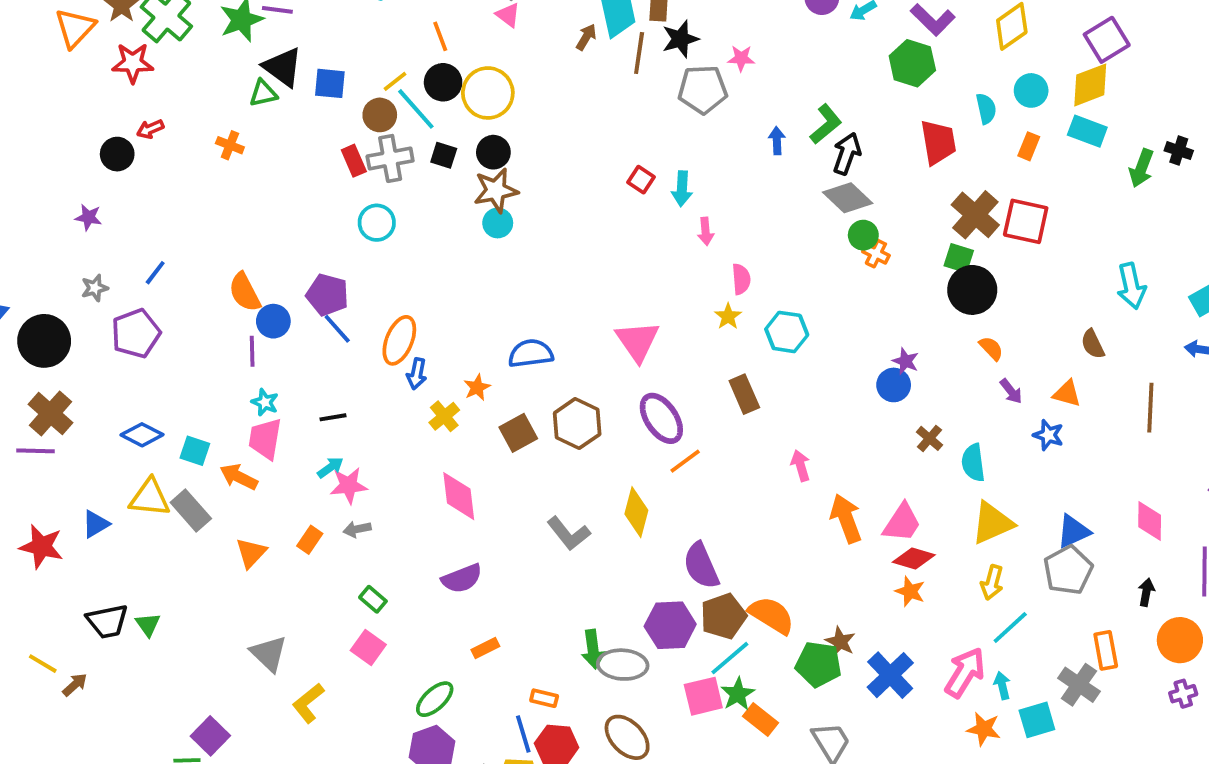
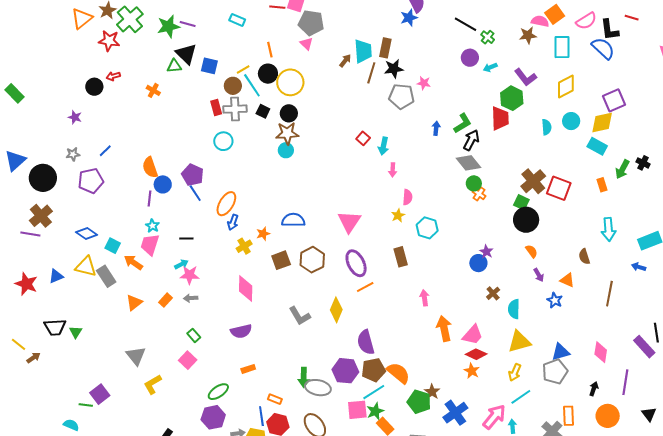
red trapezoid: (938, 142) -> (500, 118), moved
orange rectangle: (1029, 146) -> (602, 185), moved, turned -48

